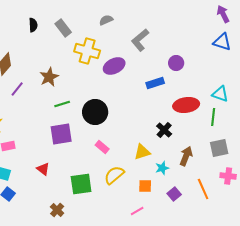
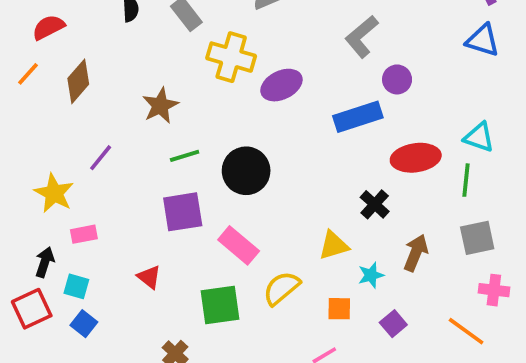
gray L-shape: (140, 40) -> (362, 37), moved
blue rectangle: (155, 83) -> (358, 117), size x1.4
purple line: (17, 89) -> (101, 158), moved
pink rectangle: (102, 147) -> (239, 245), moved, size x1.5
orange line: (203, 189) -> (466, 331), moved, turned -30

